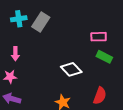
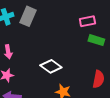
white diamond: (71, 69) -> (51, 66), moved

